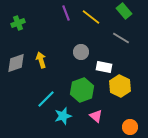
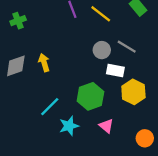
gray line: (121, 38) -> (127, 47), moved
gray circle: (81, 52) -> (102, 50), moved

